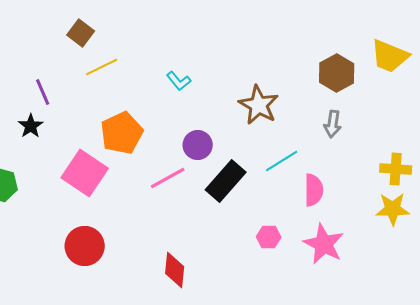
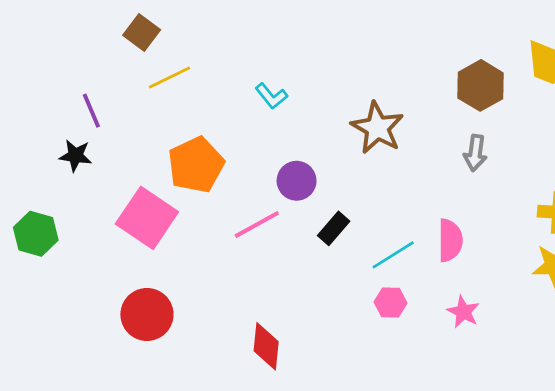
black star: (31, 126) -> (75, 156), turned -30
cyan line: (282, 161) -> (393, 255), moved
black rectangle: (226, 181) -> (334, 228), size x0.6
pink star: (324, 244) -> (463, 312), size x0.6

